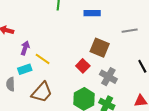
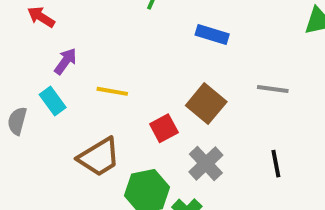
yellow line: (43, 59) -> (112, 91), moved, turned -42
cyan rectangle: (25, 69) -> (53, 101), turned 56
brown trapezoid: (42, 92) -> (99, 157), moved

